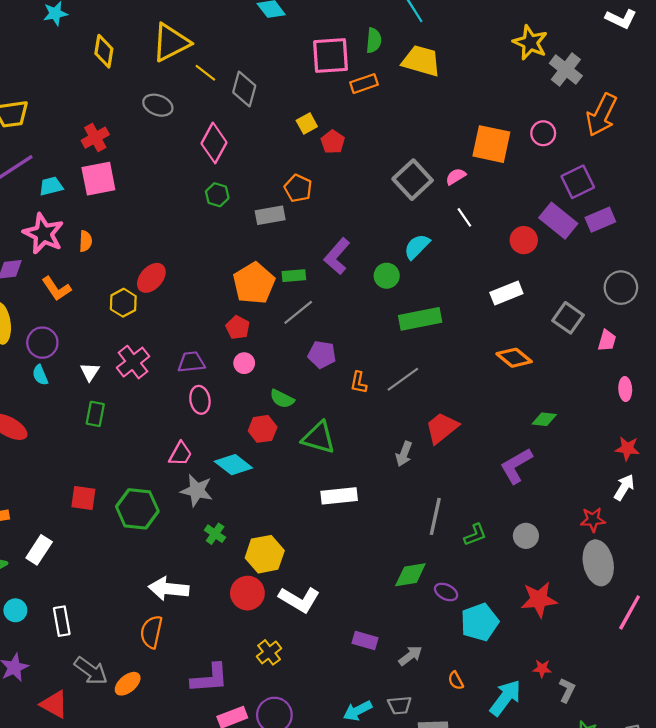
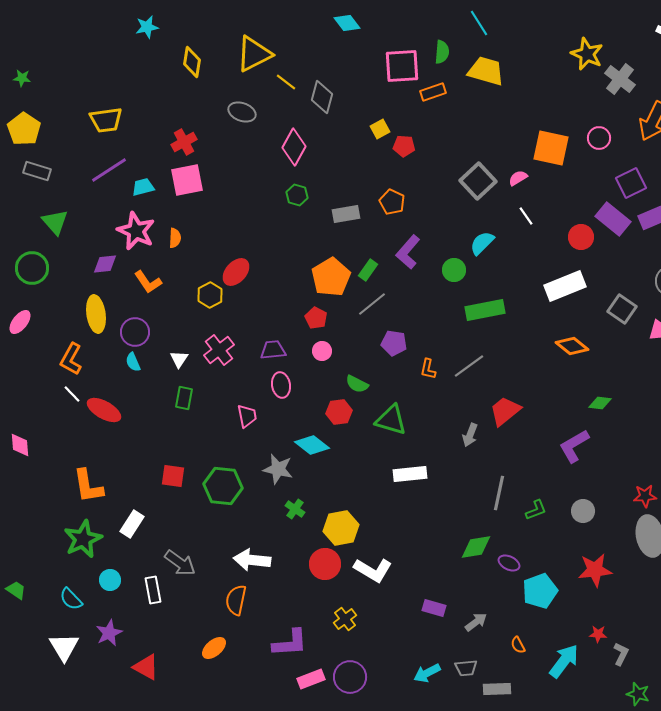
red pentagon: (333, 142) -> (404, 146), turned -30
orange pentagon: (298, 188) -> (392, 202), moved
green rectangle: (294, 276) -> (368, 270), turned -50
white rectangle: (506, 293) -> (565, 286), size x1.4
pink trapezoid: (181, 454) -> (247, 416), moved, turned -40
gray arrow: (91, 671) -> (180, 563), moved

